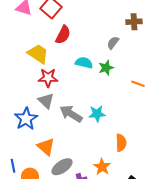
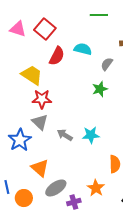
cyan semicircle: (84, 63) -> (83, 49), moved
gray arrow: (71, 114) -> (65, 135), size x0.7

